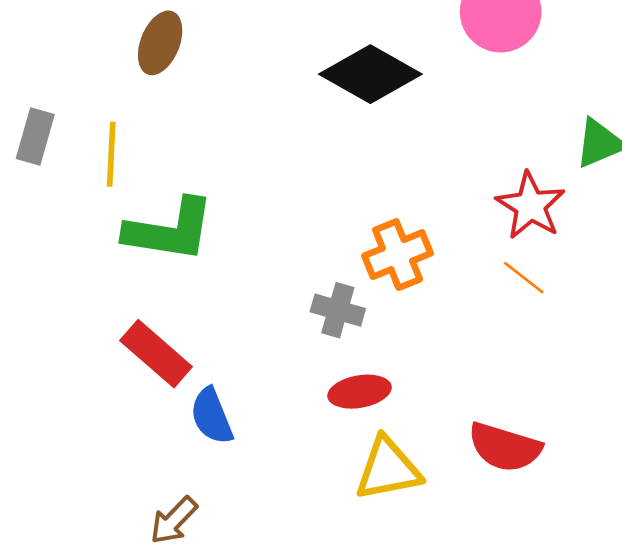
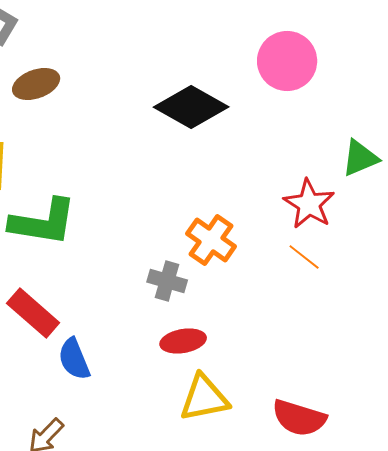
brown ellipse: (160, 43) -> (36, 84), turned 48
orange cross: (398, 255) -> (211, 240), turned -33
red semicircle: (505, 447) -> (299, 418), moved

